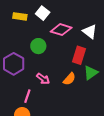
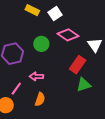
pink arrow: (43, 79) -> (36, 76), turned 128
orange semicircle: (69, 79) -> (40, 99), moved, turned -40

